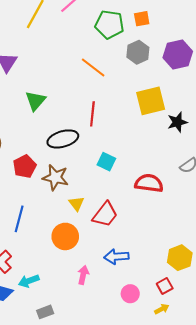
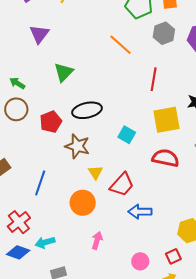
yellow square: (151, 101) -> (166, 120), moved
red line: (92, 114) -> (154, 79), moved
red pentagon: (25, 166) -> (51, 122), moved
blue arrow: (116, 257) -> (140, 212), moved

